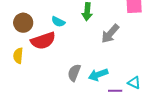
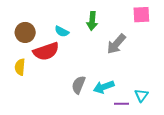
cyan triangle: (134, 83) -> (141, 95), turned 40

